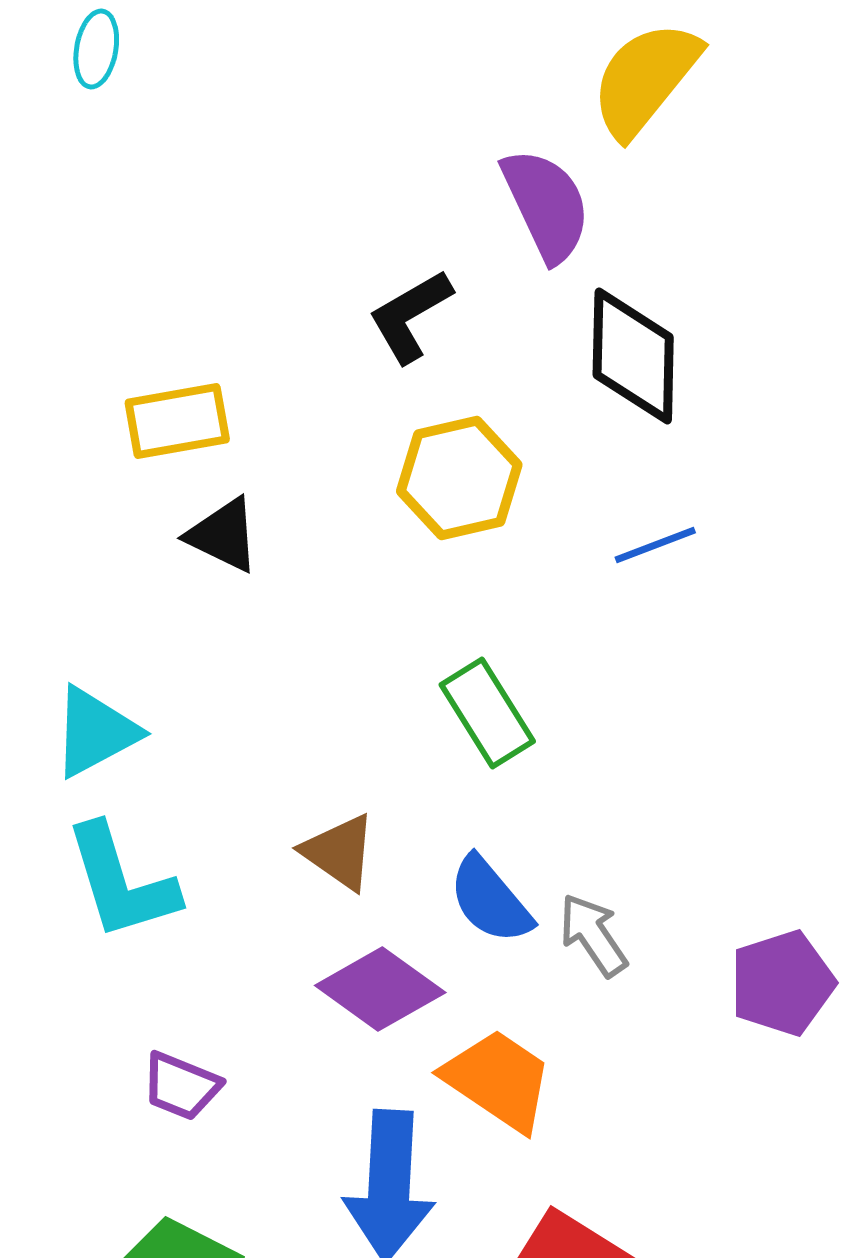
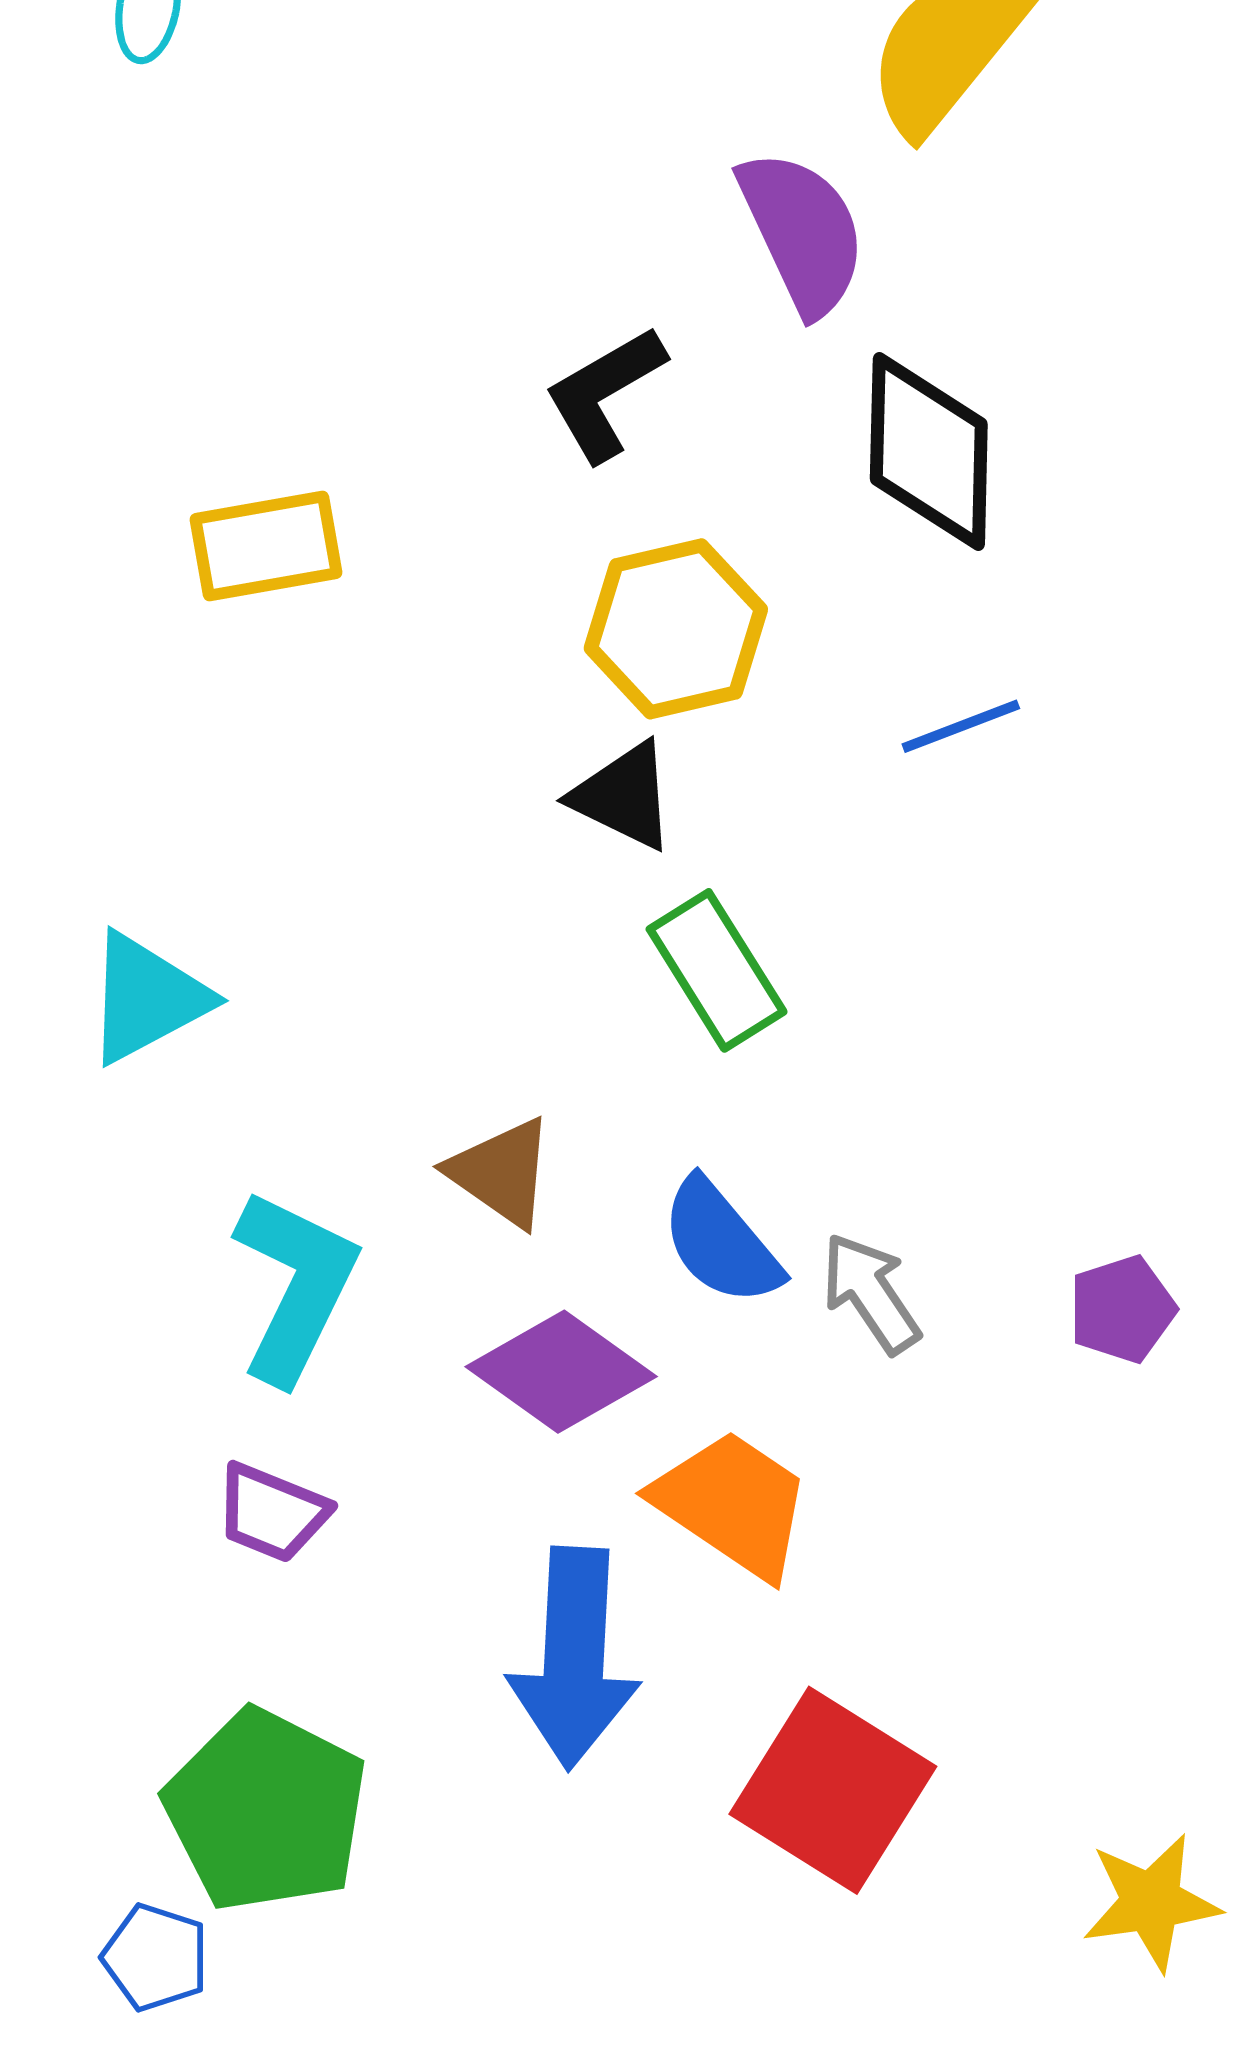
black triangle: (223, 535) -> (624, 796), moved
cyan L-shape: (121, 882) -> (295, 1286), moved, turned -137
purple pentagon: (782, 983) -> (1122, 1309), moved, size x0.7

